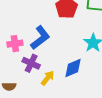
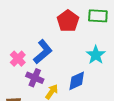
pink cross: (15, 44) -> (18, 59), turned -35

